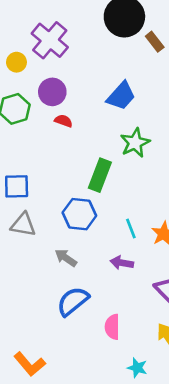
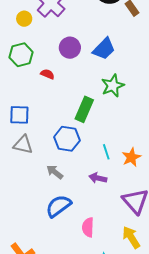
purple circle: (52, 92) -> (70, 48), moved
red semicircle: (63, 121) -> (47, 74), moved

